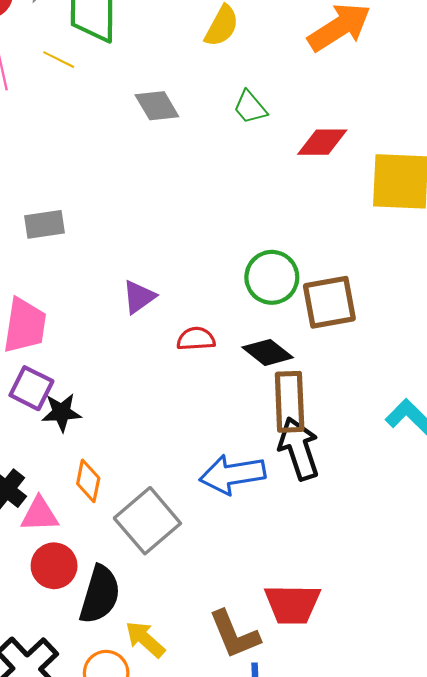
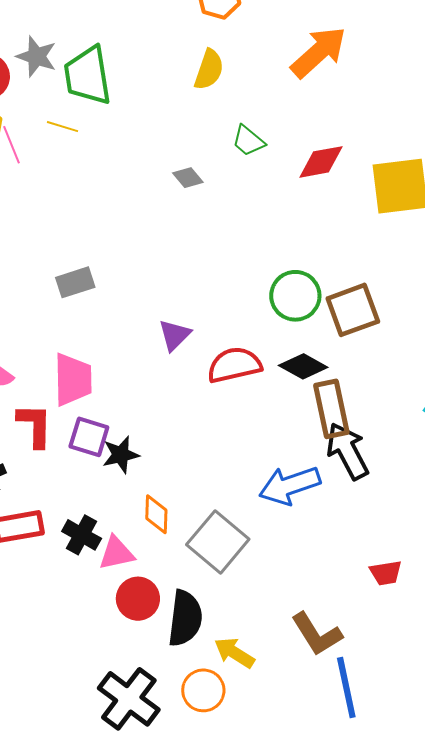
gray diamond: (157, 106) -> (188, 178), moved, size x0.7
red semicircle: (196, 339) -> (234, 365), size x1.5
red trapezoid: (292, 604) -> (386, 573), moved, size x0.6

